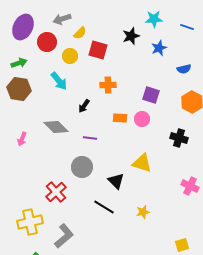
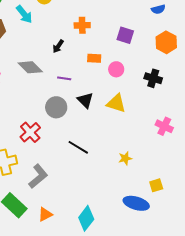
cyan arrow: (59, 81) -> (24, 14), moved
pink circle: (142, 119) -> (116, 69), moved
black triangle: (116, 181) -> (85, 100), moved
yellow star: (143, 212) -> (125, 158), moved

